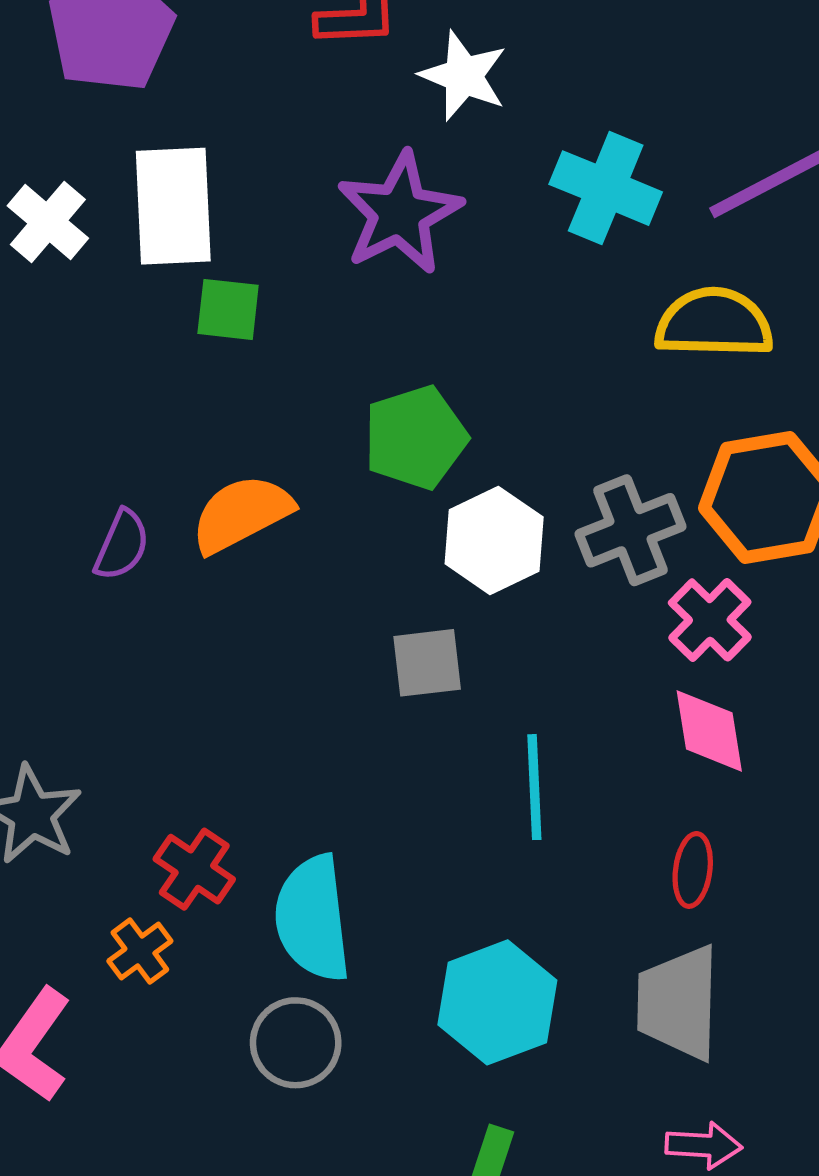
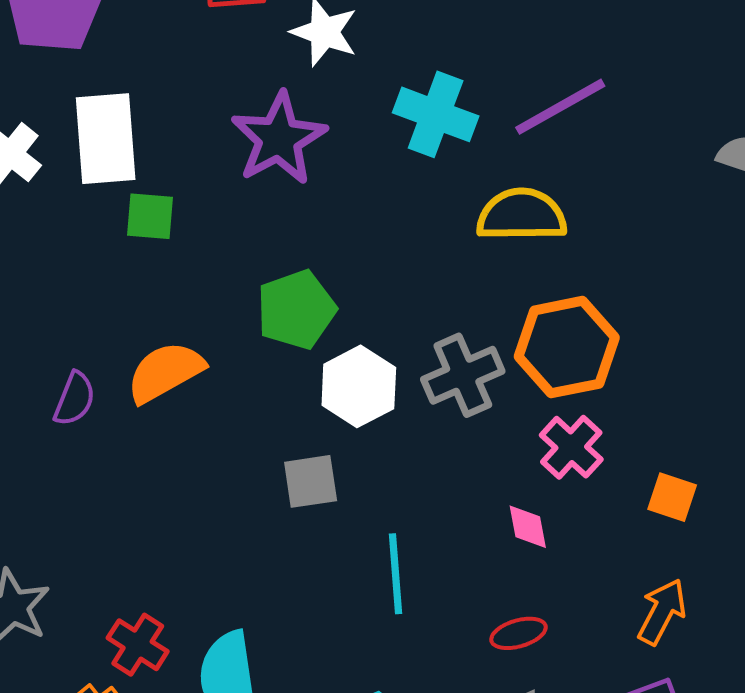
pink cross: (710, 620) -> (571, 447), moved
pink diamond: (709, 731) -> (528, 527), size x0.7
red ellipse: (693, 870) -> (518, 633), turned 68

